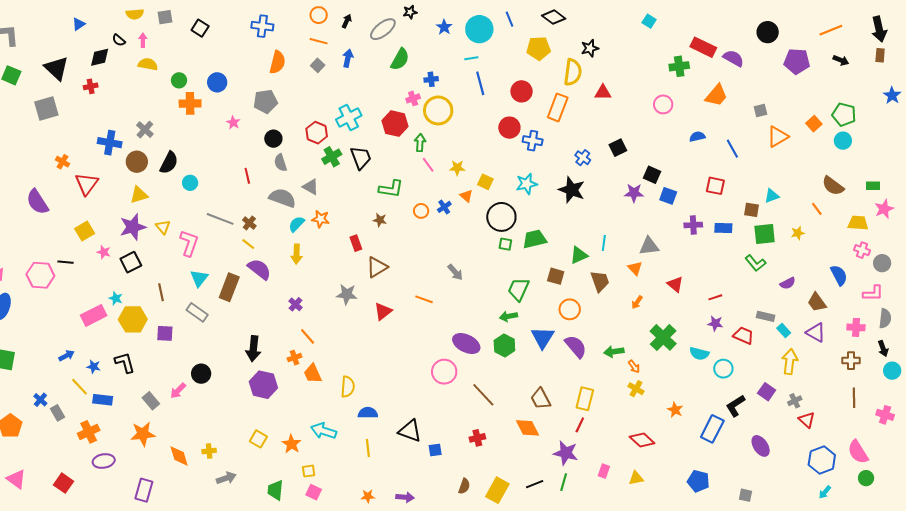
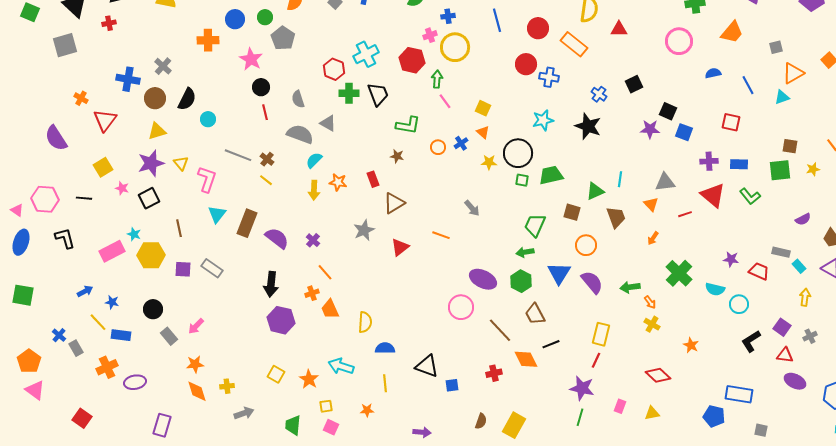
green circle: (179, 80) -> (265, 17), moved
gray pentagon: (265, 101) -> (283, 38), turned -30
pink circle: (663, 104) -> (679, 41), size x1.4
orange rectangle: (558, 107) -> (574, 44), turned -72
pink star: (233, 123) -> (251, 59), size x1.6
black circle: (273, 139) -> (261, 87), moved
green cross: (332, 157) -> (349, 93), turned 30
yellow star: (457, 168) -> (489, 162), moved
yellow square: (485, 182) -> (483, 108), moved
cyan triangle: (772, 196) -> (782, 97), moved
brown square: (752, 210) -> (790, 146), moved
orange star: (321, 219) -> (338, 182), moved
green L-shape: (756, 263) -> (750, 196), moved
purple semicircle: (259, 269) -> (277, 238), moved
pink hexagon: (40, 275) -> (45, 199), moved
red triangle: (675, 284) -> (713, 195), moved, size x1.5
gray star: (347, 294) -> (364, 230), turned -30
red line: (715, 297) -> (685, 214), moved
gray rectangle: (197, 312) -> (212, 268), moved
yellow arrow: (790, 362) -> (805, 297), size x0.7
black L-shape: (125, 363) -> (65, 238), moved
black circle: (201, 374) -> (153, 309), moved
brown trapezoid: (541, 399) -> (535, 314), moved
red triangle: (807, 420) -> (785, 355), moved, turned -36
orange diamond: (528, 428) -> (526, 359), moved
blue rectangle: (712, 429) -> (739, 394), moved, turned 72
orange star: (143, 434) -> (195, 364), moved, size x0.7
purple ellipse: (761, 446) -> (795, 381), moved, turned -30
purple ellipse: (104, 461) -> (135, 382), moved
pink triangle: (16, 479) -> (35, 390), moved
black line: (535, 484) -> (551, 344), moved
orange star: (368, 496) -> (367, 410), moved

